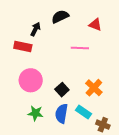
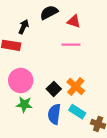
red triangle: (95, 25) -> (74, 21), moved
orange cross: (94, 88) -> (76, 86), moved
green star: (35, 113) -> (24, 104), moved

